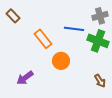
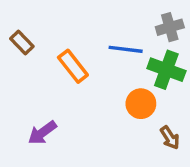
brown rectangle: (13, 16) -> (22, 42), moved
orange circle: (61, 61) -> (141, 104), moved

